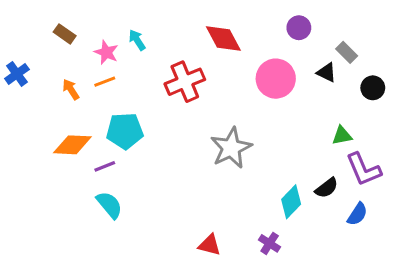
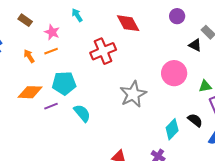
cyan arrow: (137, 40) -> (77, 15), moved
pink circle: (276, 79) -> (174, 73), moved
black semicircle: (327, 188) -> (195, 120), turned -105
cyan semicircle: (109, 205) -> (82, 113), moved

